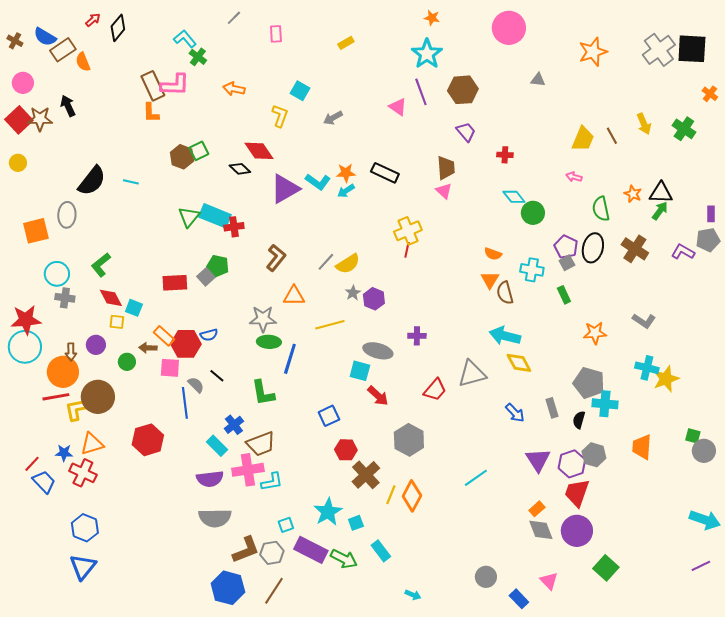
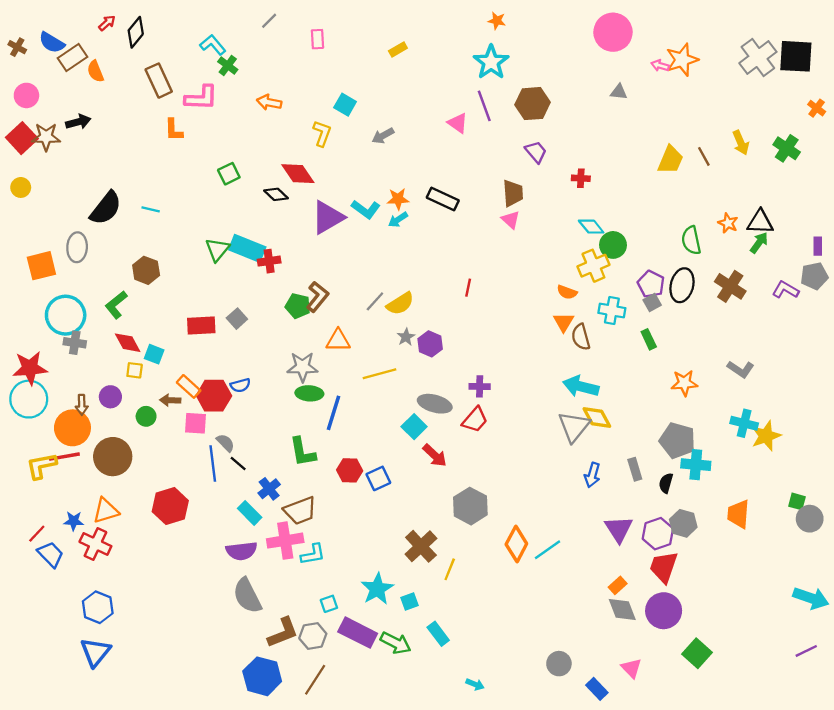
pink circle: (509, 28) -> (613, 32), moved
brown rectangle: (153, 86) -> (159, 81), moved
black arrow: (68, 106) -> (78, 122), turned 100
brown hexagon: (182, 157) -> (146, 270), moved
pink arrow: (574, 177) -> (660, 66), moved
yellow cross: (408, 231) -> (593, 266), moved
green pentagon: (218, 266) -> (298, 306), moved
cyan circle: (57, 274) -> (66, 315), size x1.4
cyan square: (360, 371) -> (414, 427), turned 30
gray triangle: (472, 374) -> (574, 427), moved, turned -36
black line: (217, 376) -> (238, 463), moved
red trapezoid: (435, 390) -> (475, 420), moved
yellow L-shape: (78, 409) -> (41, 466), moved
blue arrow: (515, 413) -> (592, 475), turned 60
red hexagon: (346, 450) -> (350, 470), moved
orange diamond: (412, 496) -> (516, 544), moved
gray semicircle: (215, 518) -> (247, 596), turned 64

